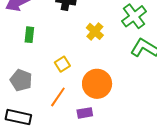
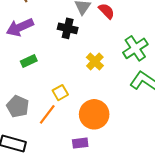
green rectangle: (29, 35) -> (29, 61), turned 56
orange line: (58, 97) -> (47, 114), moved

